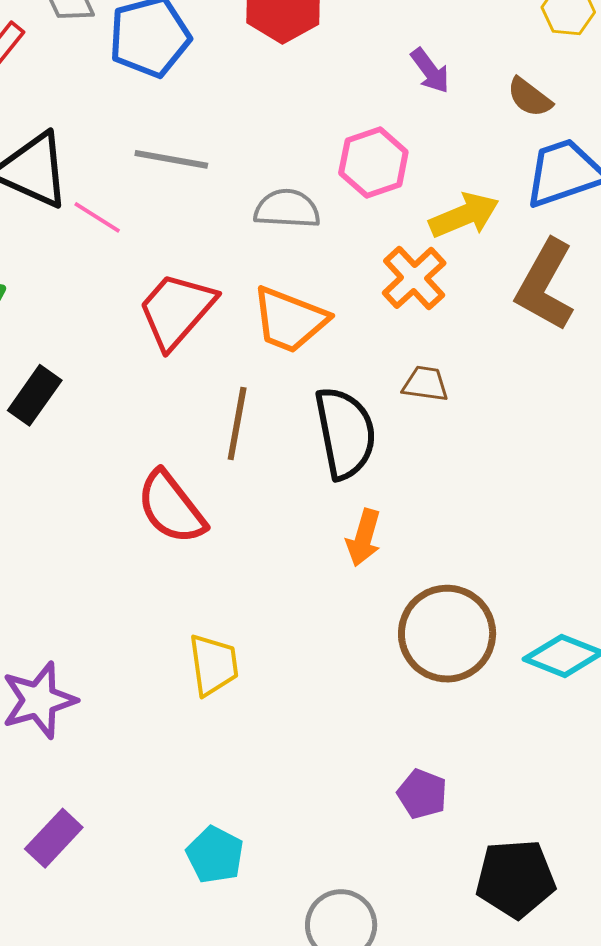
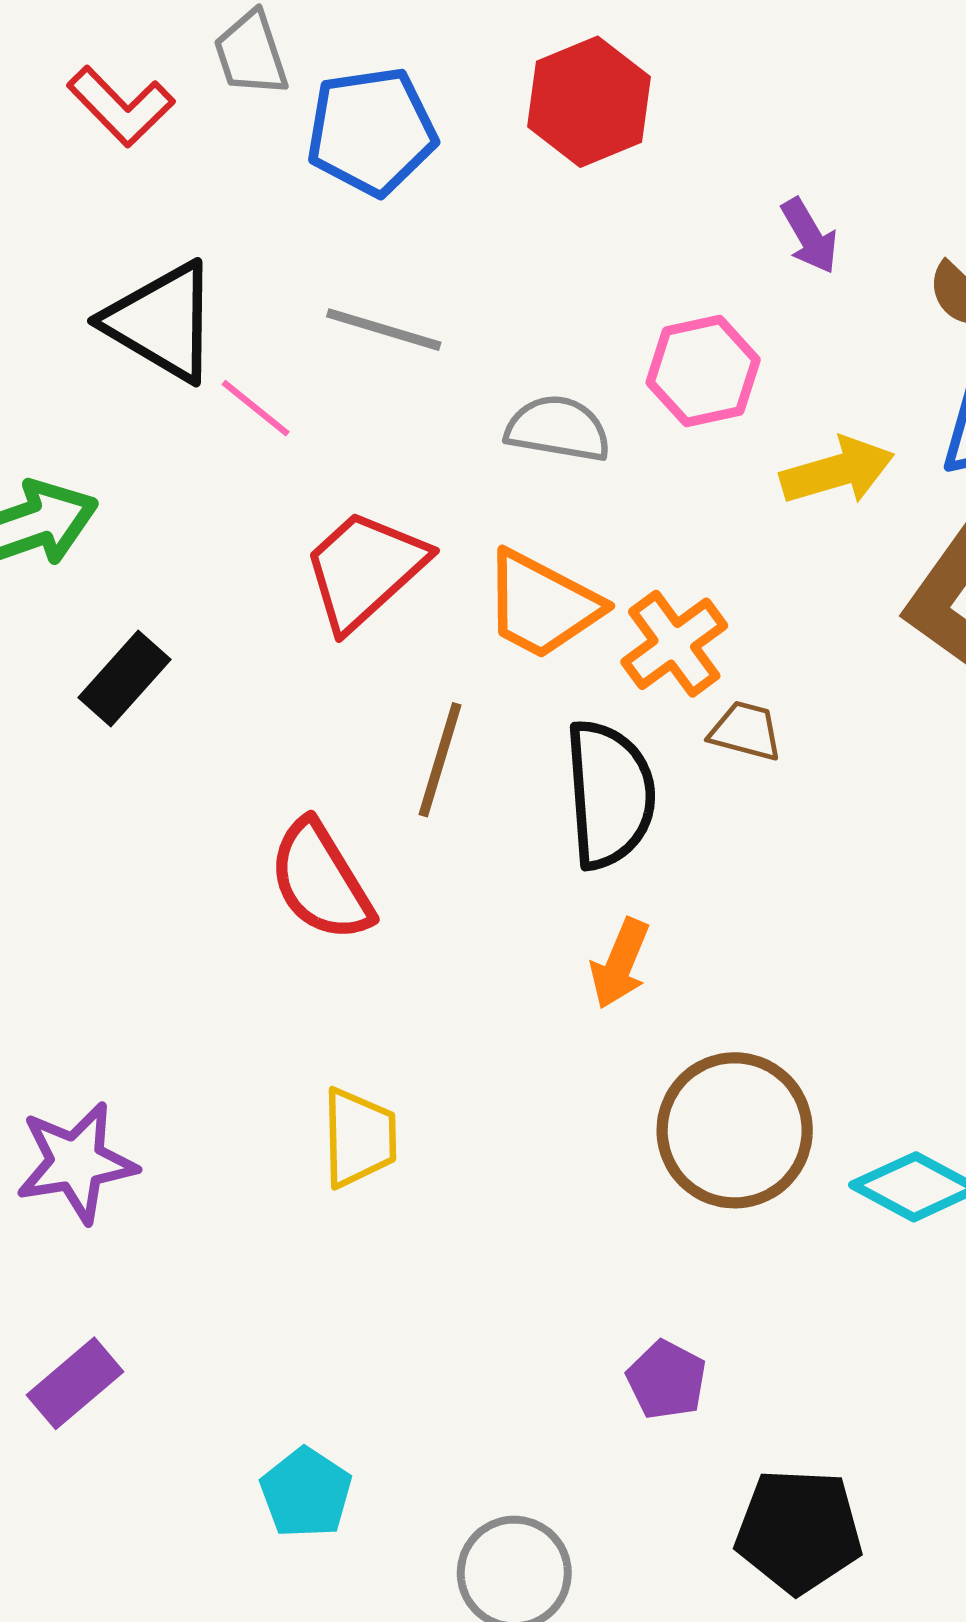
orange cross: (414, 278) -> (674, 644), moved
cyan pentagon: (215, 855) -> (306, 1493), moved

